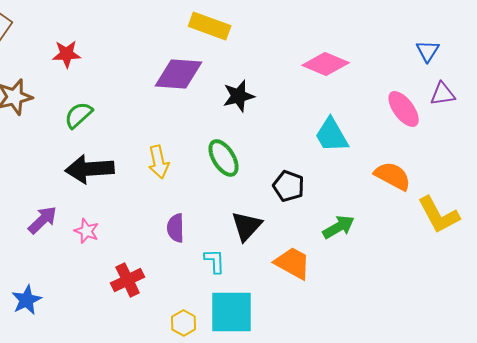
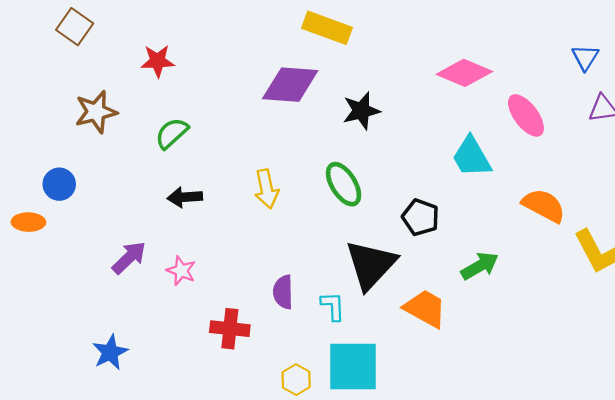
pink ellipse: (404, 109) -> (526, 115), moved
black arrow: (90, 169) -> (185, 197), size x0.6
black triangle: (247, 226) -> (371, 265), size x1.4
purple semicircle: (176, 228) -> (283, 292), moved
red cross: (128, 280) -> (230, 329), turned 32

